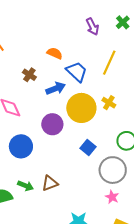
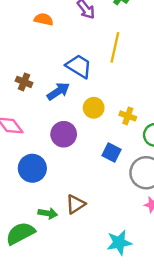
orange semicircle: (55, 53) -> (44, 19), moved
yellow cross: (109, 103) -> (128, 116), moved
yellow circle: (81, 108) -> (94, 108), size x0.6

